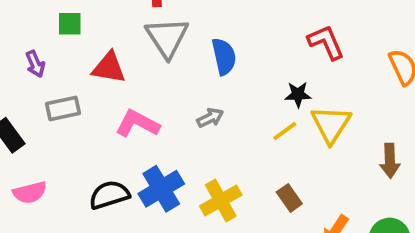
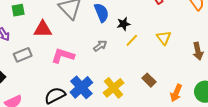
black star: (298, 94) -> (124, 24), moved
yellow triangle: (331, 124) -> (164, 38), size x0.7
yellow line: (285, 131) -> (132, 40), moved

